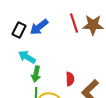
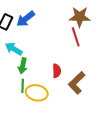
red line: (74, 23) -> (76, 37), moved

